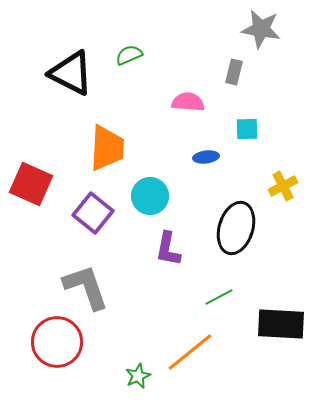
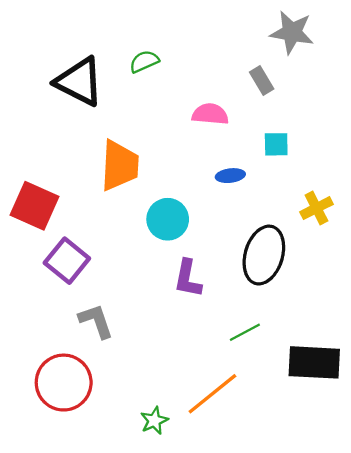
gray rectangle: (234, 72) -> (262, 81), turned -45
purple square: (93, 213) -> (67, 261), moved
gray L-shape: (86, 287) -> (96, 321), size x0.7

